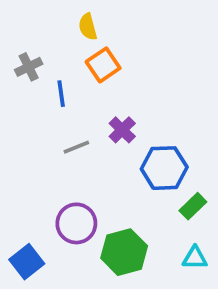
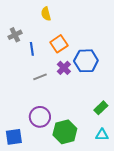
orange square: (103, 65) -> (59, 44), moved
blue hexagon: (164, 168) -> (86, 61), moved
blue square: (27, 262) -> (14, 137), turned 30

